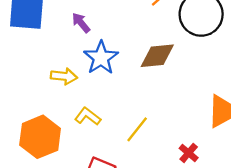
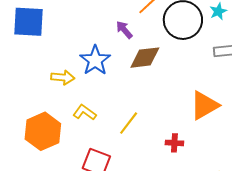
purple arrow: (81, 23) -> (124, 30), moved
red cross: (189, 153) -> (174, 143), turned -36

